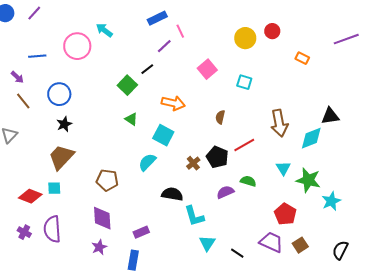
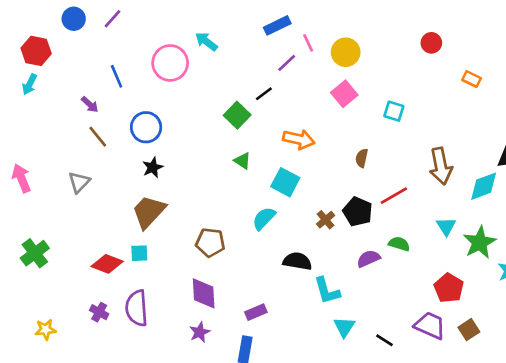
yellow circle: (245, 38) -> (346, 52), moved
blue line: (37, 56) -> (117, 76), turned 72
green star: (308, 180) -> (480, 242), turned 30

